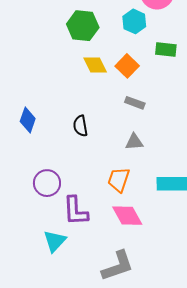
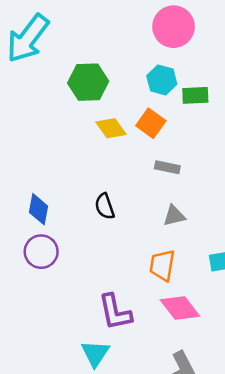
cyan hexagon: (134, 21) -> (162, 80), moved
purple circle: (47, 183) -> (41, 252), moved

